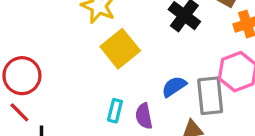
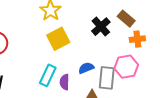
cyan rectangle: (115, 111) -> (48, 75), size x1.5

